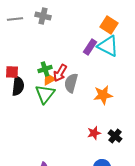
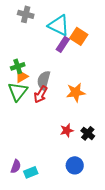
gray cross: (43, 16) -> (26, 14), moved
orange square: (109, 25) -> (79, 36), moved
cyan triangle: (108, 46) -> (59, 25), moved
red arrow: (60, 73) -> (41, 94), moved

